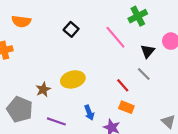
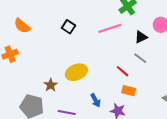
orange semicircle: (21, 21) -> (22, 26), turned 42
pink line: (115, 37) -> (110, 28), turned -60
black triangle: (148, 51) -> (141, 37), turned 32

